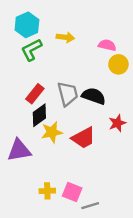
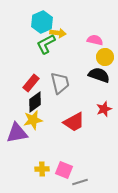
cyan hexagon: (27, 25) -> (42, 22), moved
green L-shape: (31, 50) -> (46, 44), moved
black semicircle: (94, 96) -> (99, 75), moved
yellow star: (52, 132) -> (33, 120), moved

